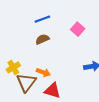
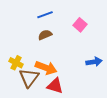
yellow cross: (13, 67) -> (16, 63), turned -32
orange arrow: (43, 72) -> (46, 68), size x1.5

